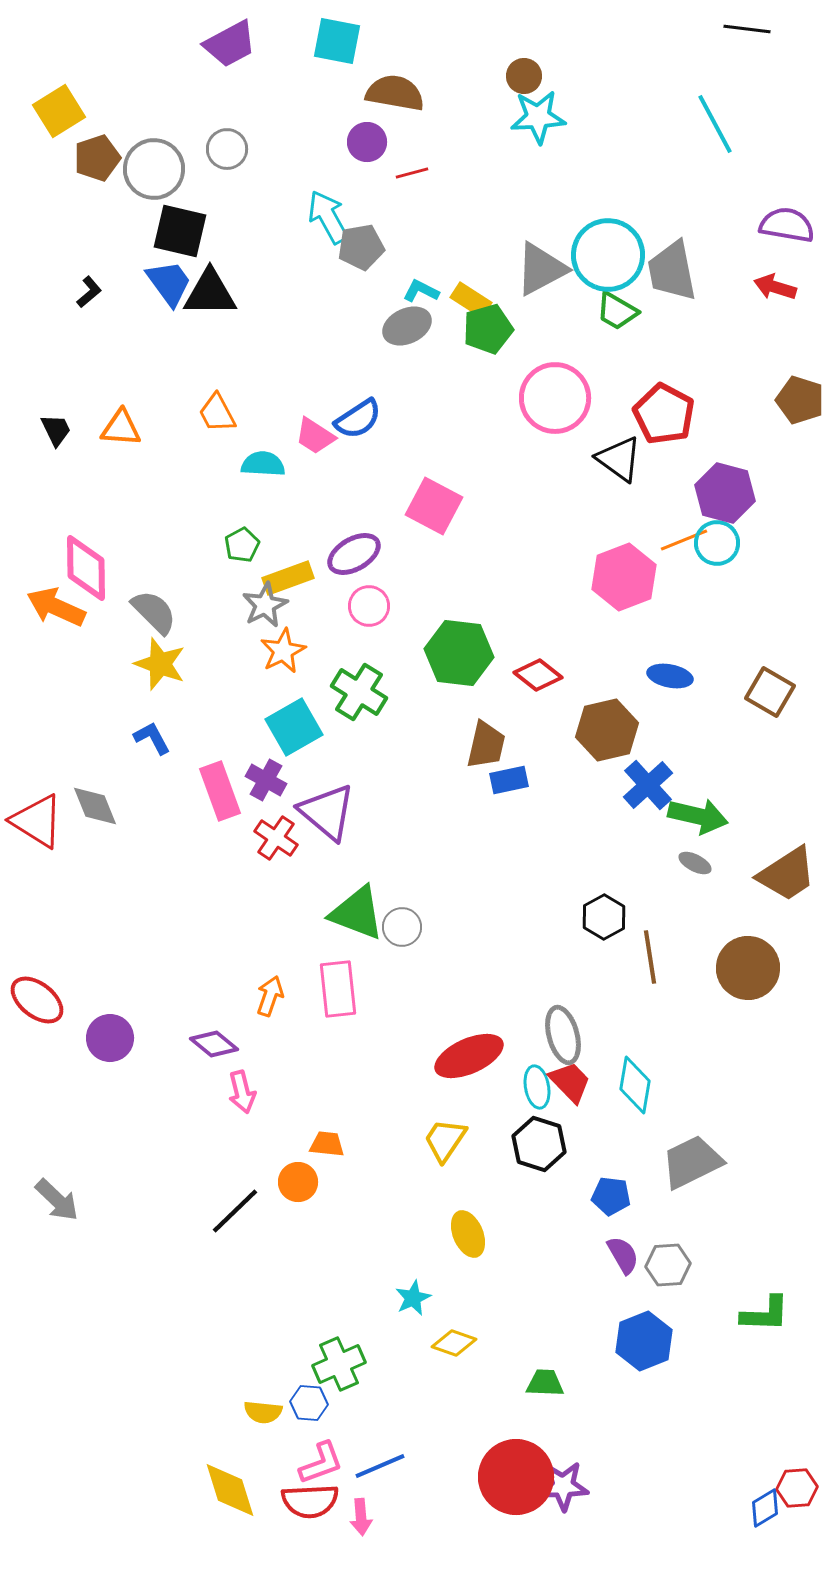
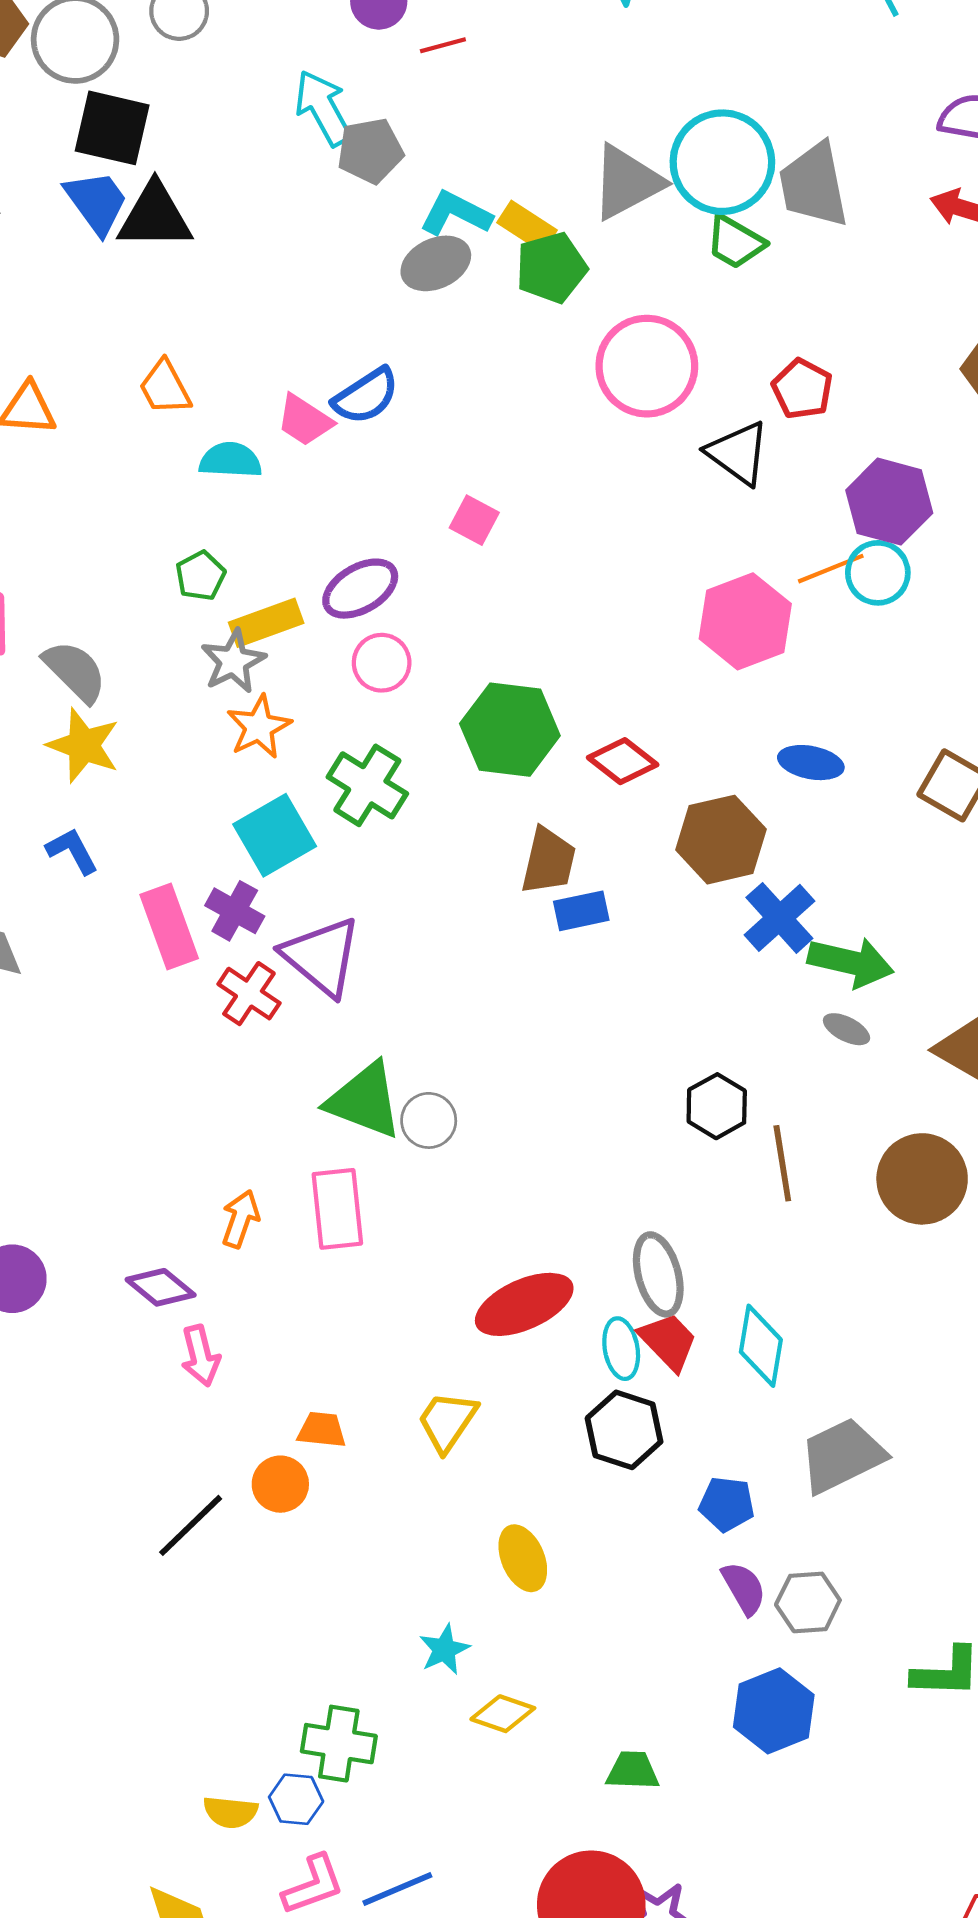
cyan L-shape: (421, 291) -> (456, 214), size x1.4
red pentagon: (664, 414) -> (802, 389), size x0.7
pink square: (434, 506) -> (474, 520), size x0.6
yellow trapezoid: (445, 1140) -> (447, 1421), moved
green cross: (339, 1364) -> (339, 1744), turned 33

